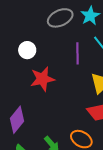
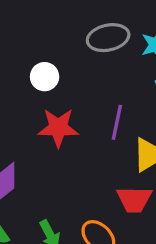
purple line: (78, 53) -> (117, 122), moved

